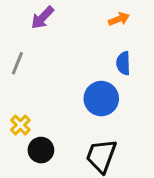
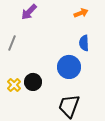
black circle: (41, 150) -> (33, 82), moved

